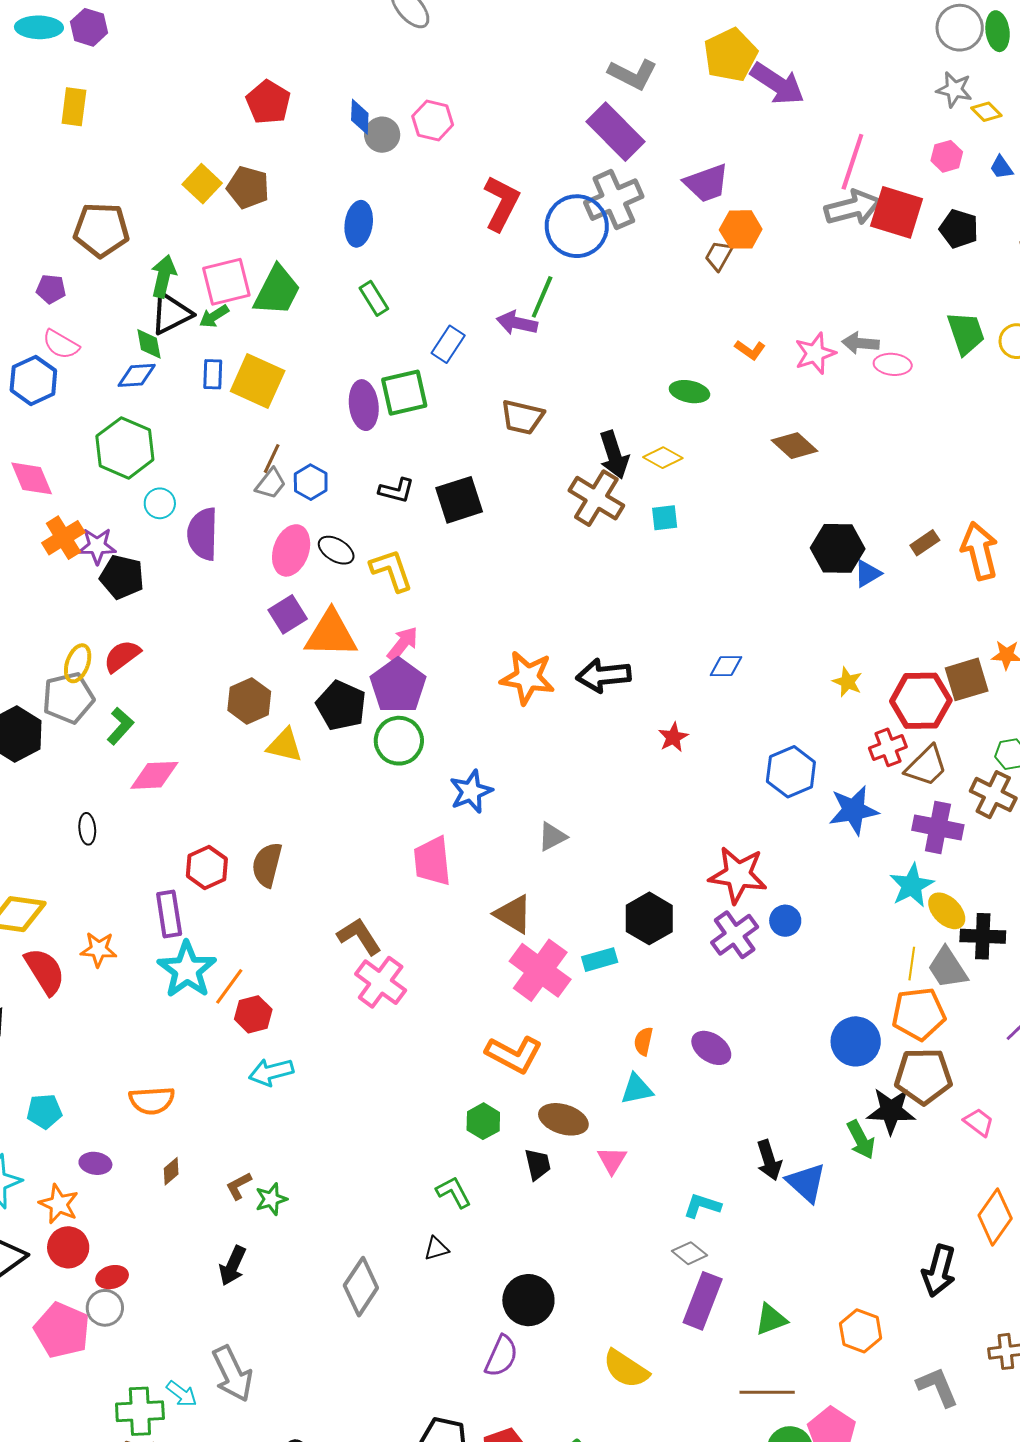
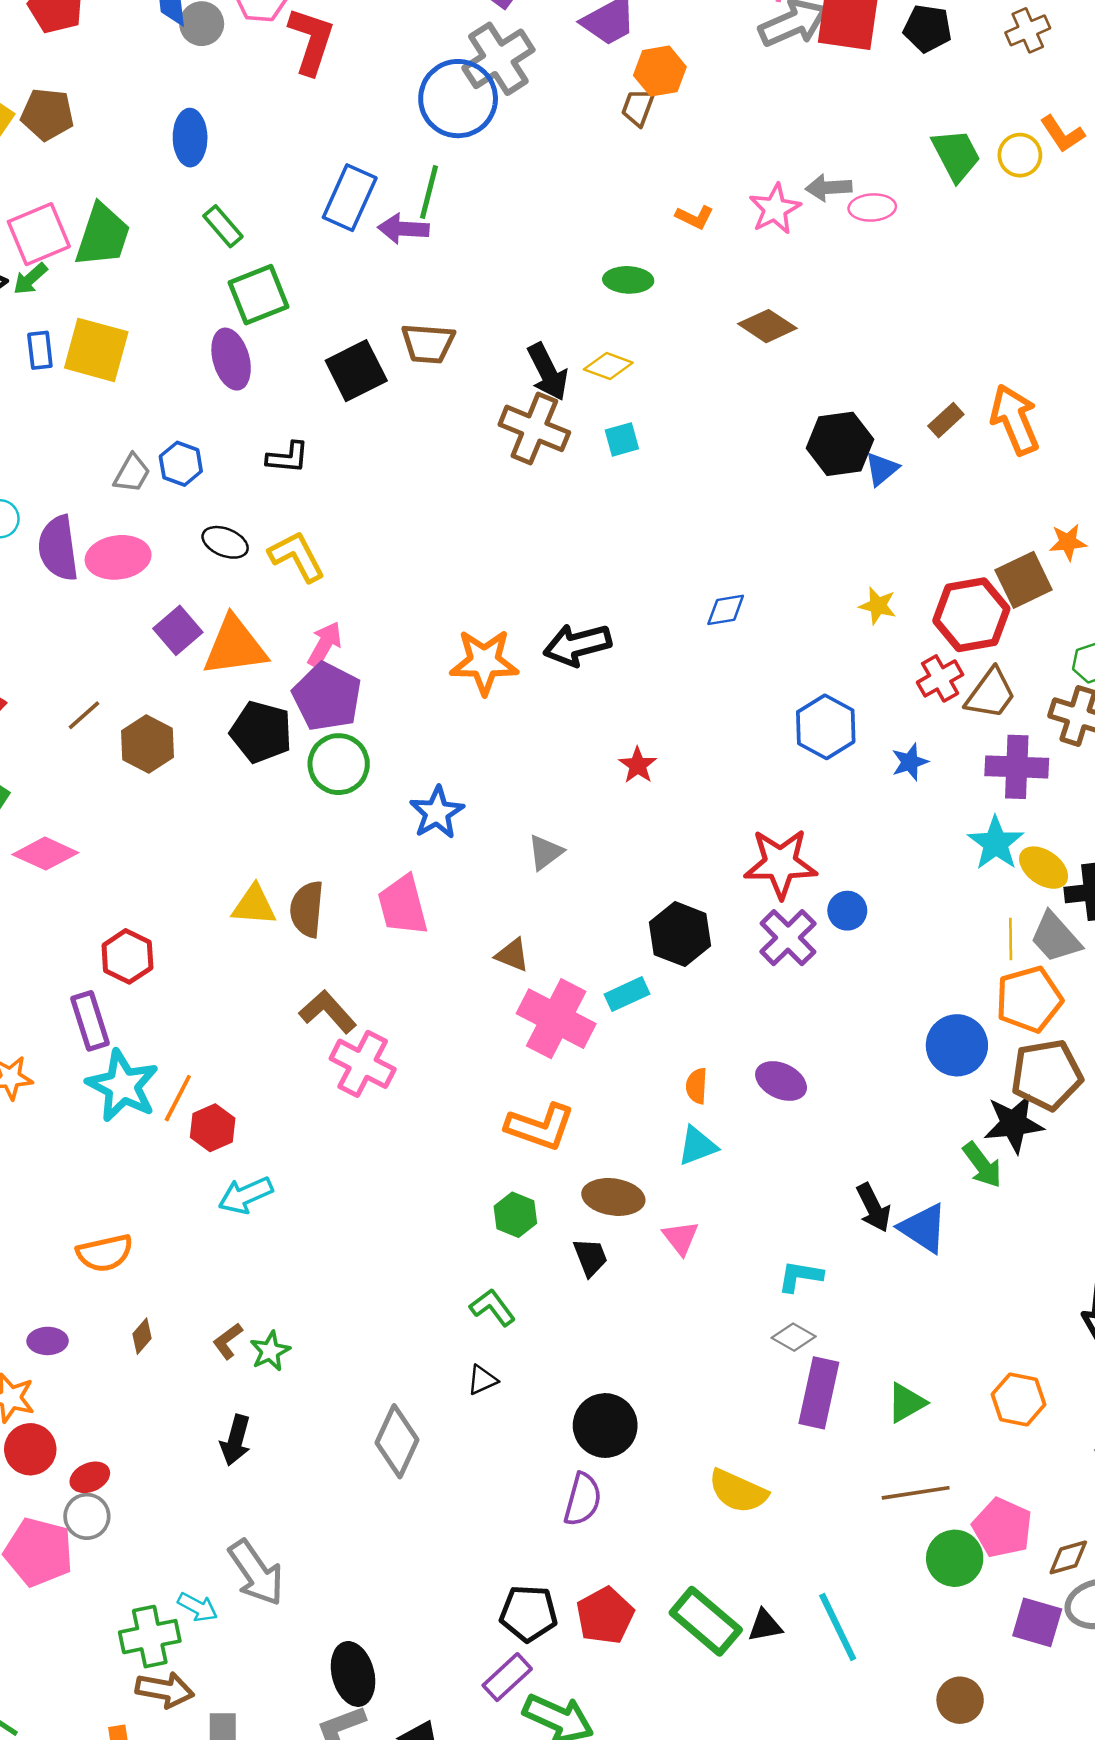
red L-shape: (502, 203) -> (311, 41), moved
blue rectangle: (448, 344) -> (350, 198), moved, size x1.4
green square: (404, 393) -> (259, 295), moved
brown line: (272, 459) -> (84, 715), moved, turned 32
black square: (459, 500) -> (356, 371), moved
pink ellipse: (291, 550) -> (118, 557), moved, turned 72
red star: (673, 737) -> (638, 765), moved
yellow triangle: (285, 745) -> (254, 905), moved
pink diamond: (154, 775) -> (45, 854), turned 36
blue star: (854, 810) -> (910, 762), size x0.6
brown semicircle: (267, 865) -> (307, 909), moved
brown triangle: (513, 914) -> (512, 955), size x0.7

